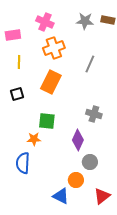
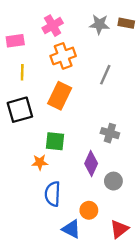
pink cross: (45, 22) -> (53, 26), turned 36
black square: (17, 94) -> (20, 110), size x1.6
gray circle: (90, 162) -> (113, 181), moved
blue semicircle: (23, 163) -> (53, 194), moved

